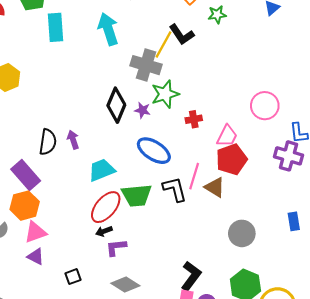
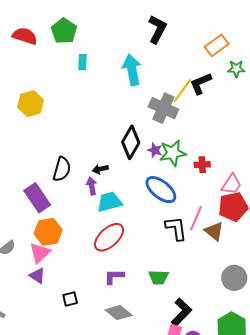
cyan rectangle: (56, 27) -> (82, 62), size x0.6
black L-shape: (182, 35) -> (201, 83), turned 95
green star: (165, 94) -> (173, 153), moved
purple arrow: (73, 140) -> (92, 186), moved
green trapezoid: (137, 195) -> (158, 277), moved, size x0.7
orange hexagon: (25, 206) -> (48, 232), moved
black arrow: (104, 231) -> (100, 169), moved
pink triangle: (35, 232) -> (40, 253), turned -30

